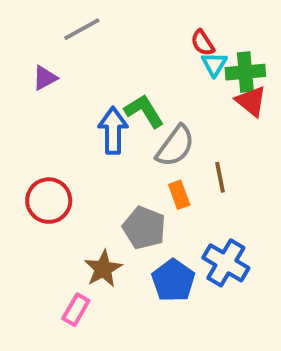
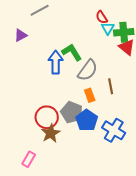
red circle: (49, 201) -> (47, 117), moved
blue pentagon: (173, 280) -> (87, 120), moved
pink rectangle: (76, 310) -> (29, 159), moved

